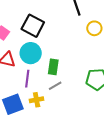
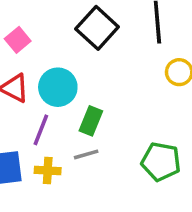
black square: (33, 26) -> (97, 28), moved

